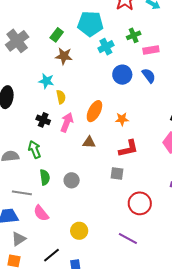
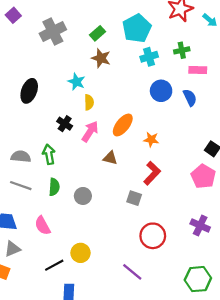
cyan pentagon: (90, 24) -> (137, 28), turned 30
red L-shape: (128, 148) -> (152, 173), turned -45
gray line: (22, 193) -> (21, 186), moved
black line: (52, 255) -> (54, 265), moved

